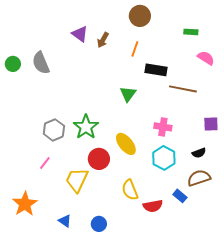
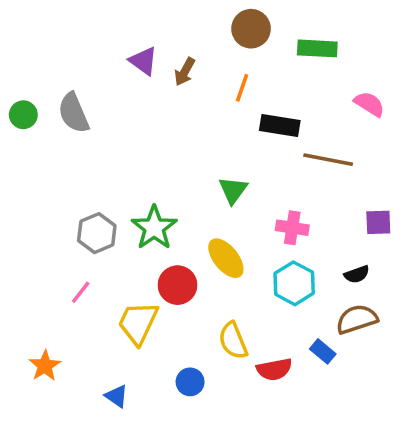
green rectangle: (191, 32) -> (317, 48), moved, size x1.5
green triangle: (128, 94) -> (233, 190), moved
orange star: (25, 204) -> (45, 366), size x0.7
blue circle: (99, 224) -> (190, 382), moved

